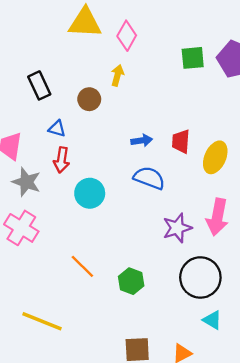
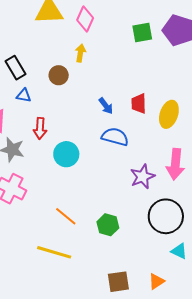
blue triangle: (57, 129) -> (24, 96), moved
blue arrow: (142, 140) -> (106, 106), turned 66
yellow line: (42, 321) -> (54, 252), moved

